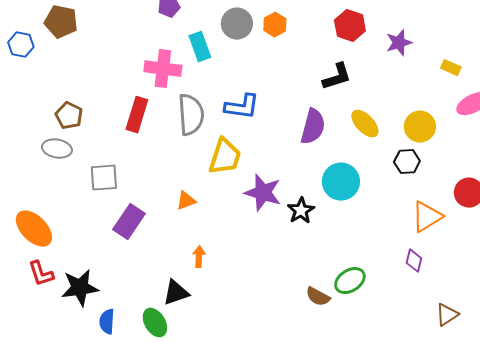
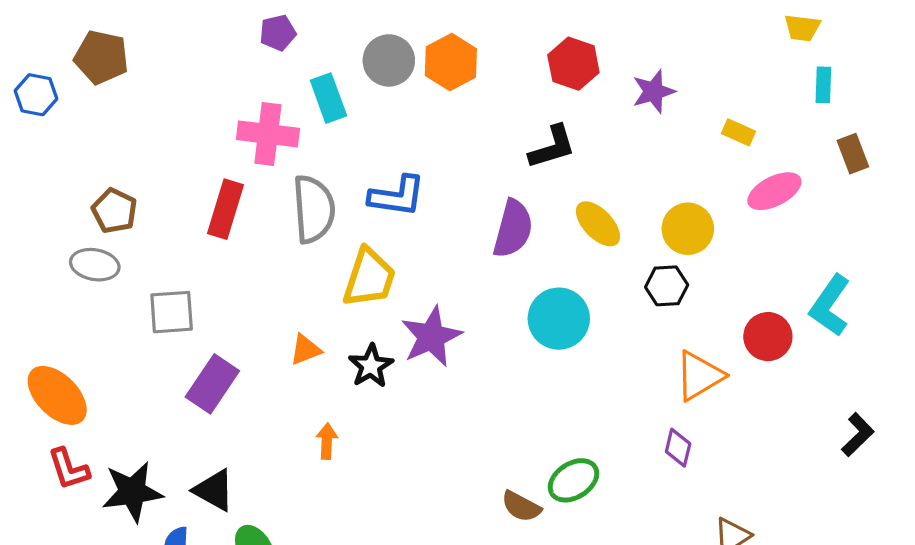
orange hexagon: (275, 25) -> (451, 62), size x1.4
purple star: (263, 193) -> (431, 337), turned 30
black star: (301, 211) -> (371, 366), moved
black triangle: (176, 293) -> (214, 490), moved, turned 48

